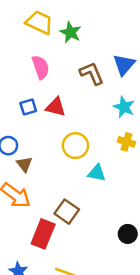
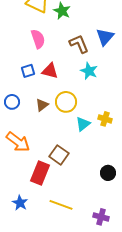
cyan star: (124, 107) -> (89, 71), moved
yellow cross: (126, 142) -> (105, 119), moved
brown triangle: (24, 164) -> (42, 105), moved, turned 32
cyan triangle: (97, 173) -> (83, 124), turned -49

